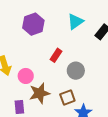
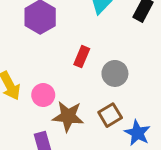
brown star: (40, 93) -> (68, 116), turned 30

